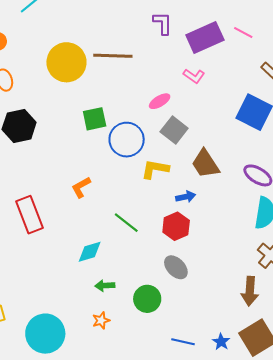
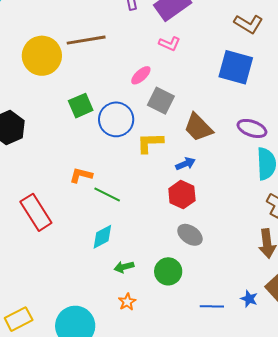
orange L-shape: (81, 187) -> (81, 175), turned 55
green line: (126, 223) -> (107, 195), moved

